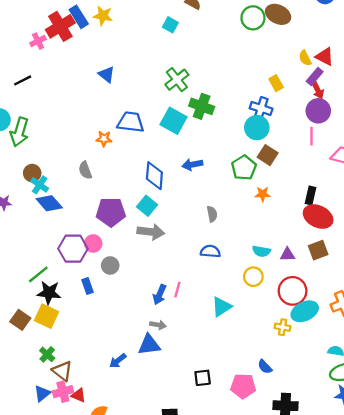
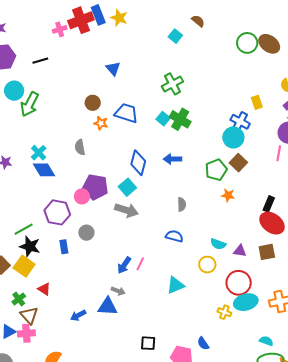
green cross: (202, 106) -> (180, 119), moved
cyan square: (173, 121) -> (163, 119), size x0.6
brown circle: (32, 173) -> (93, 103), moved
pink circle: (93, 243) -> (82, 196), moved
red triangle: (78, 395) -> (44, 289), moved

